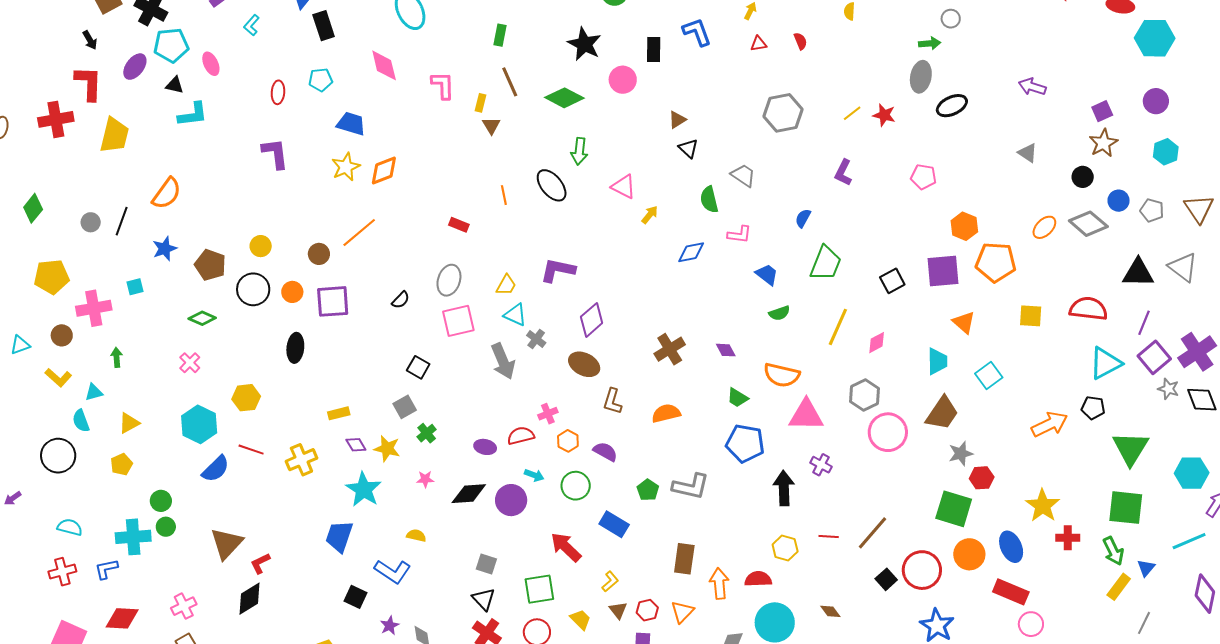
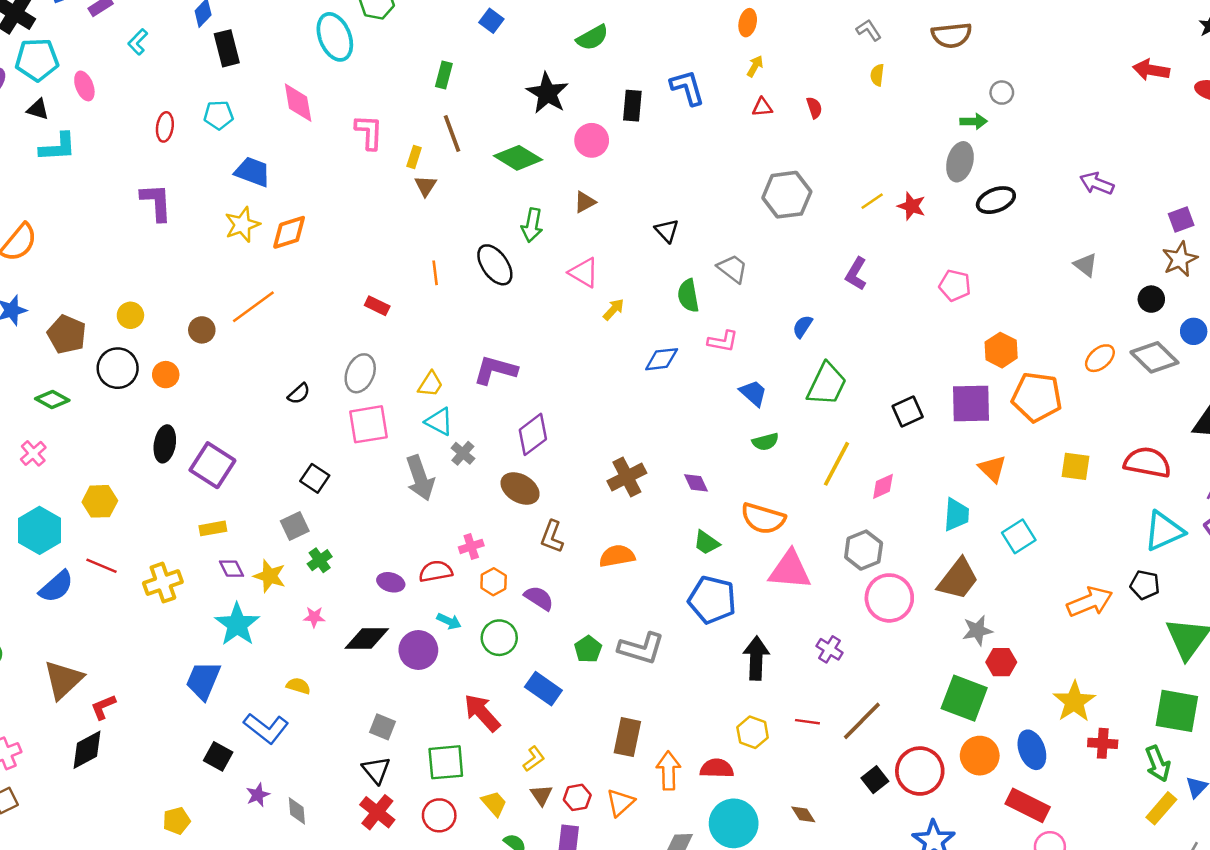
brown triangle: (677, 120) -> (585, 202), moved
purple square: (333, 301) -> (212, 465), moved, turned 33
purple cross: (821, 465) -> (830, 649), moved

